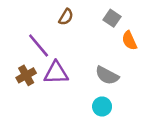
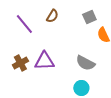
gray square: (112, 18) -> (89, 17), turned 32
purple line: (39, 46) -> (24, 24), moved

